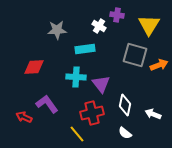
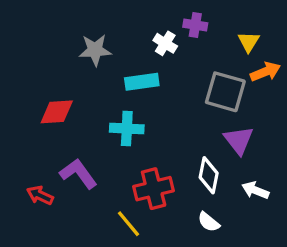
yellow triangle: (149, 25) -> (249, 42), size x0.6
orange arrow: (159, 65) -> (265, 72), moved
purple triangle: (101, 84) -> (239, 140), moved

